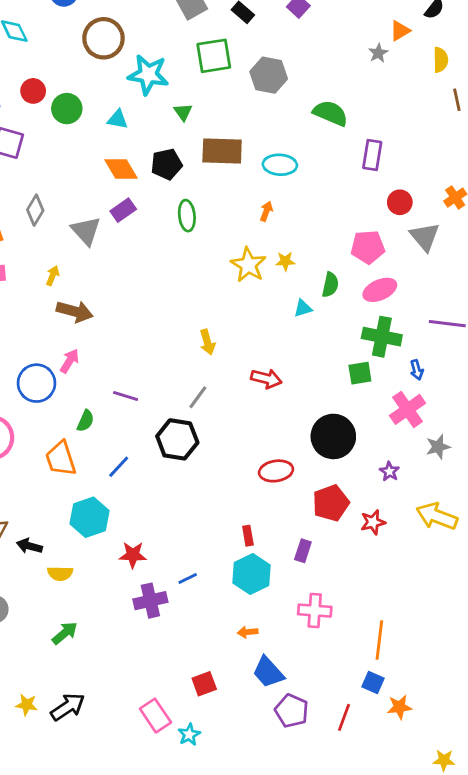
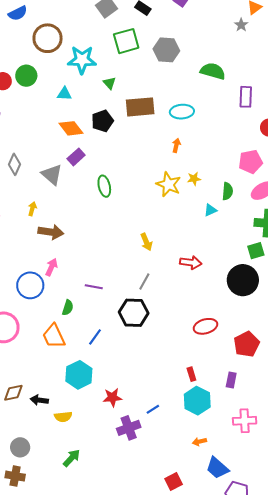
green circle: (67, 109) -> (26, 76), moved
green ellipse: (187, 216) -> (104, 186), moved
black circle: (333, 436) -> (243, 280), moved

